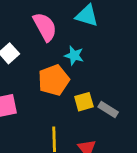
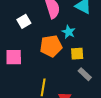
yellow square: (84, 102) -> (77, 54), moved

